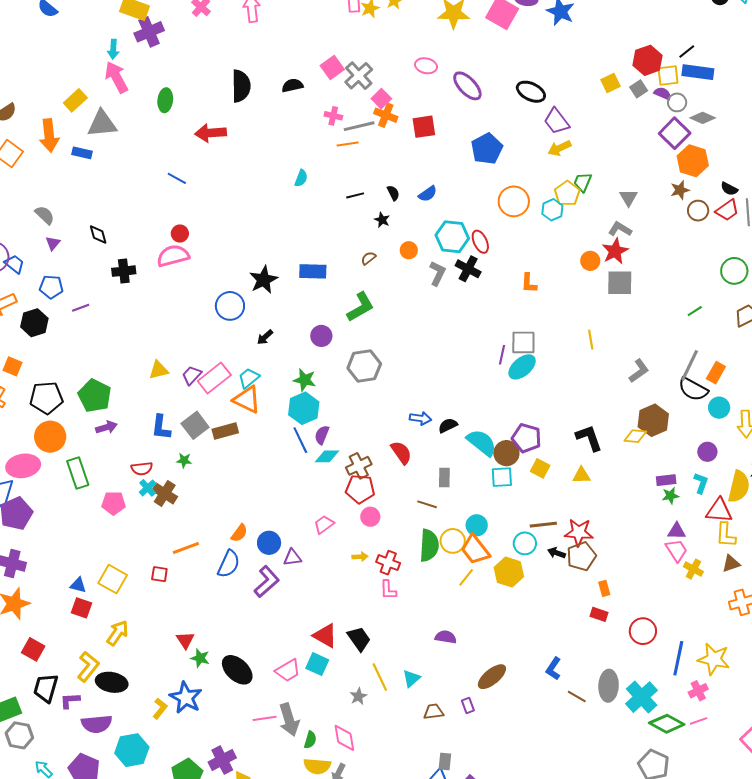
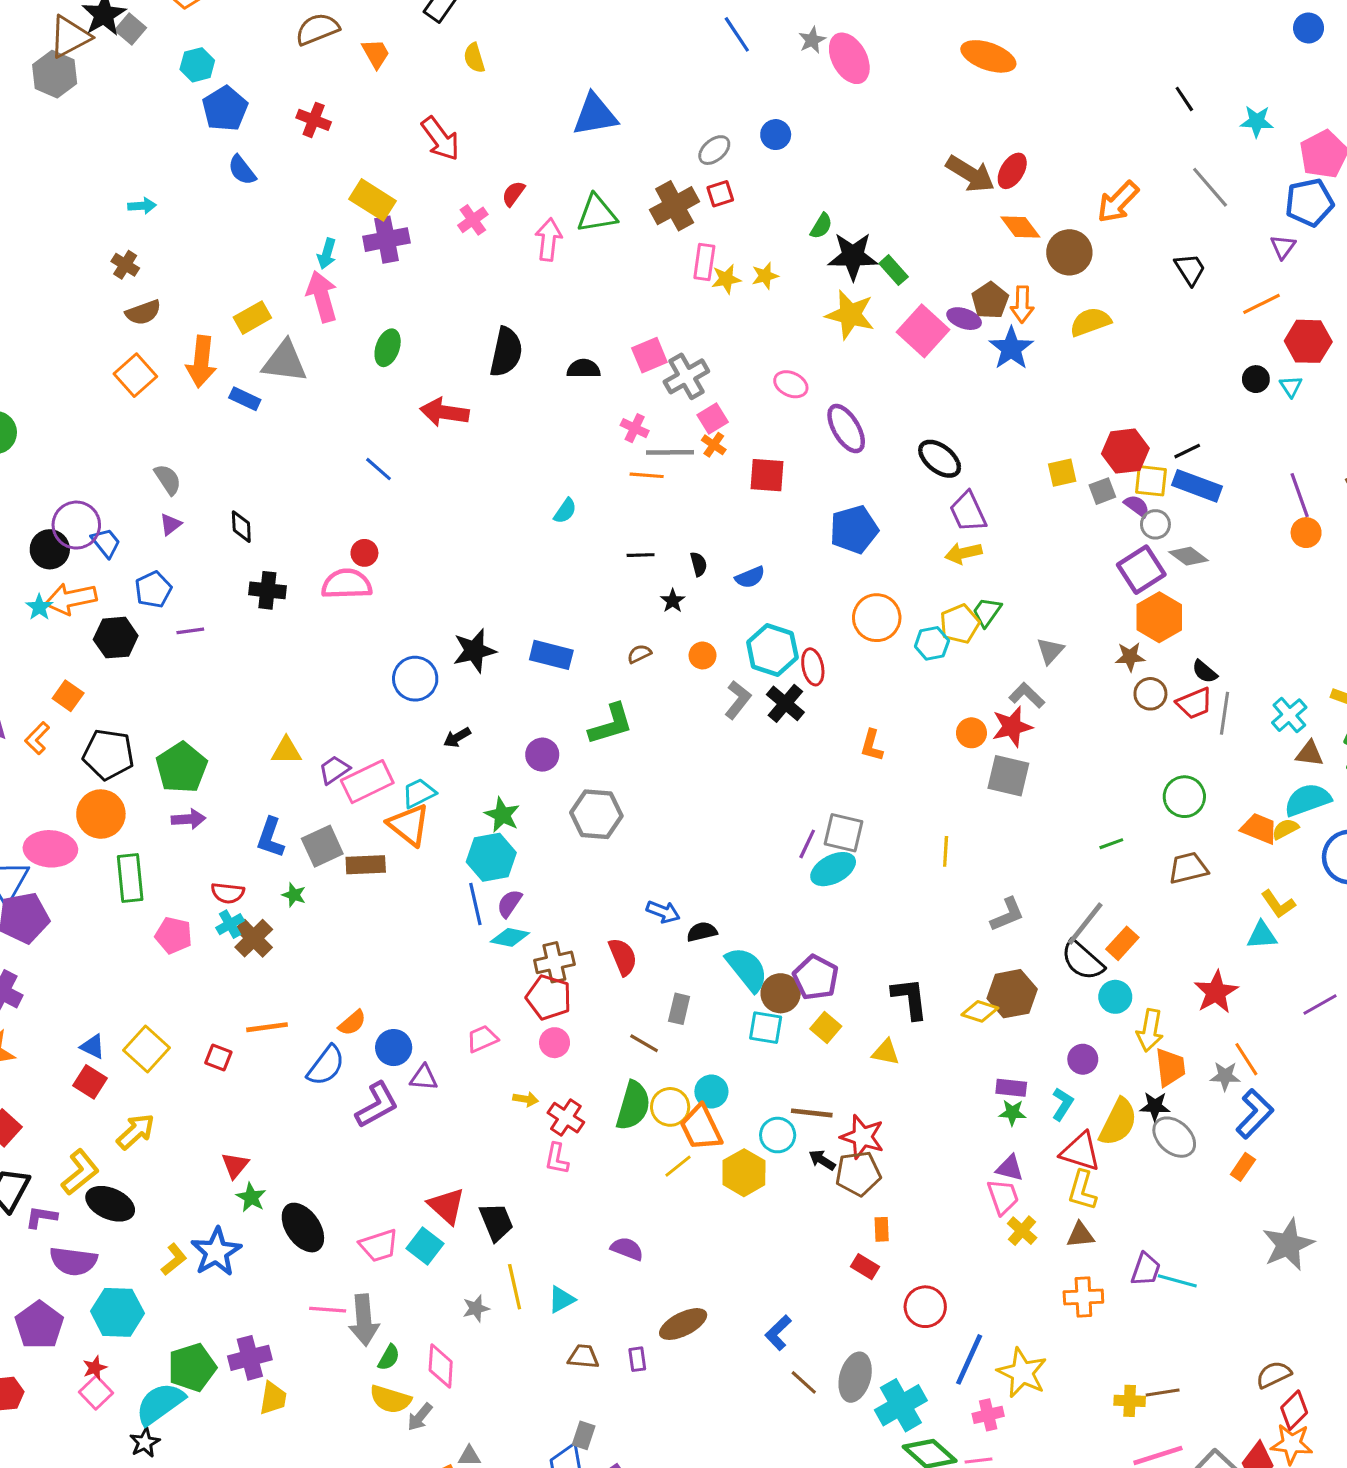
orange cross: (386, 115) -> (714, 445), size x0.7
blue pentagon: (51, 287) -> (153, 589), turned 30

